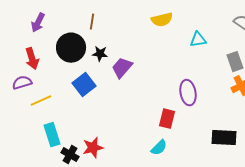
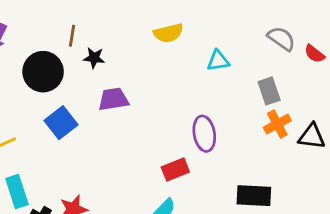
black star: (100, 54) -> (94, 58), moved
purple trapezoid: (122, 68) -> (113, 99), turned 40
red rectangle: (167, 119) -> (175, 169), turned 54

